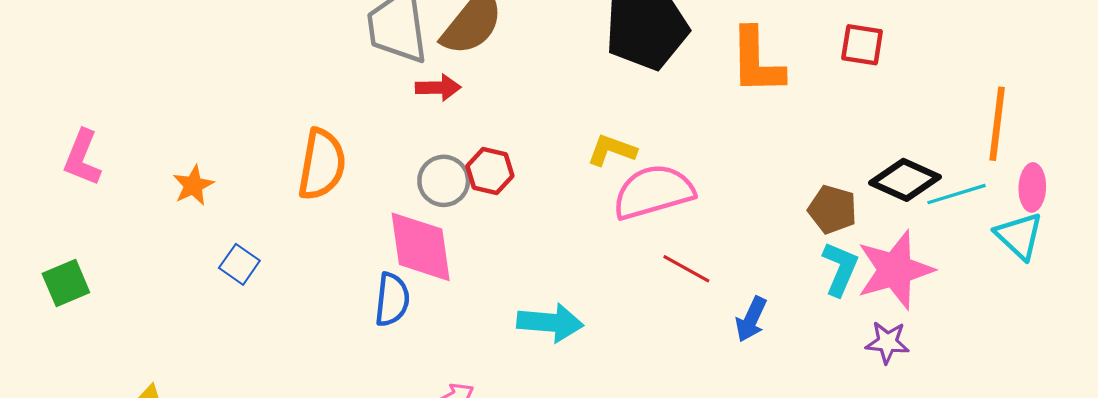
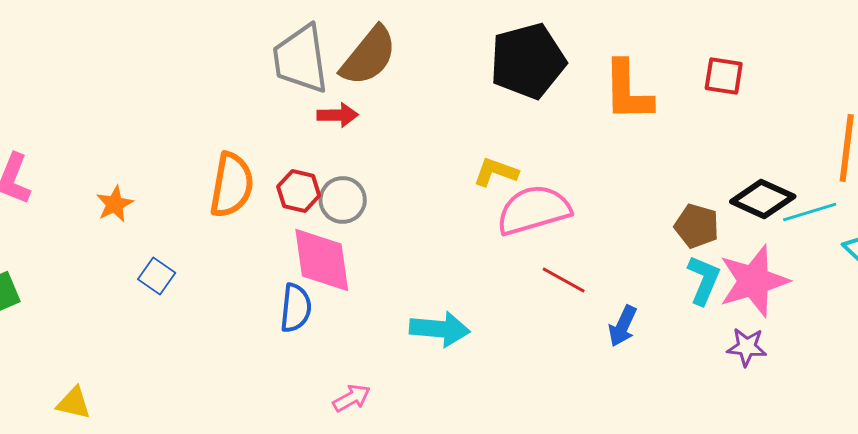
red hexagon: (490, 171) -> (299, 191), moved

